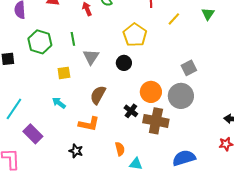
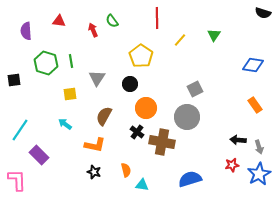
green line: (73, 39) -> (71, 61), moved
orange circle: (151, 92) -> (146, 108), moved
black star: (76, 151) -> (94, 172), moved

